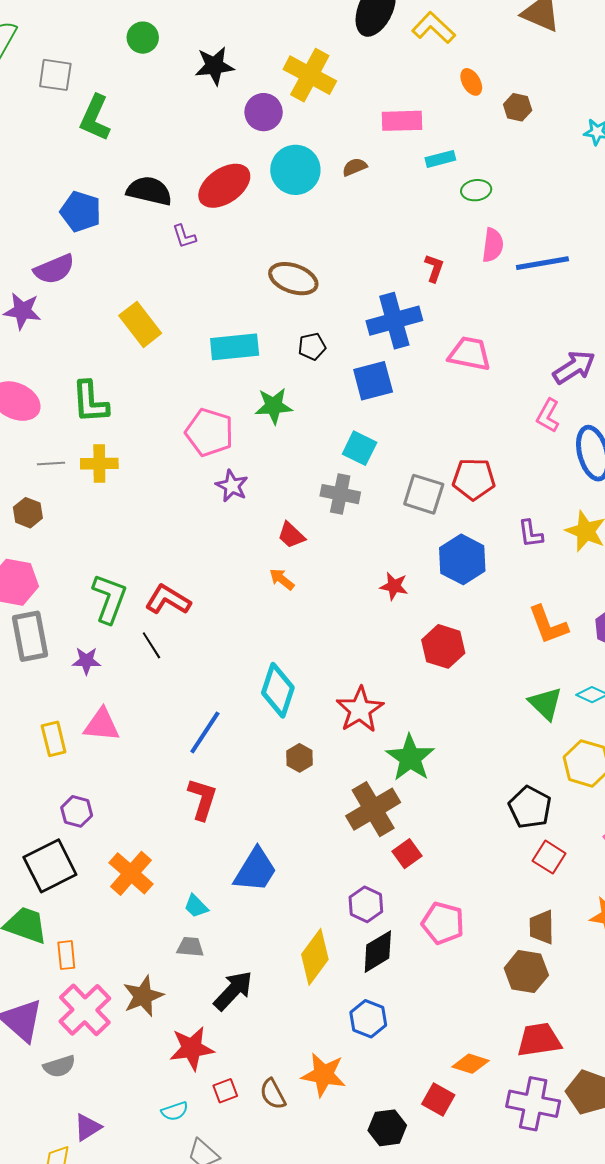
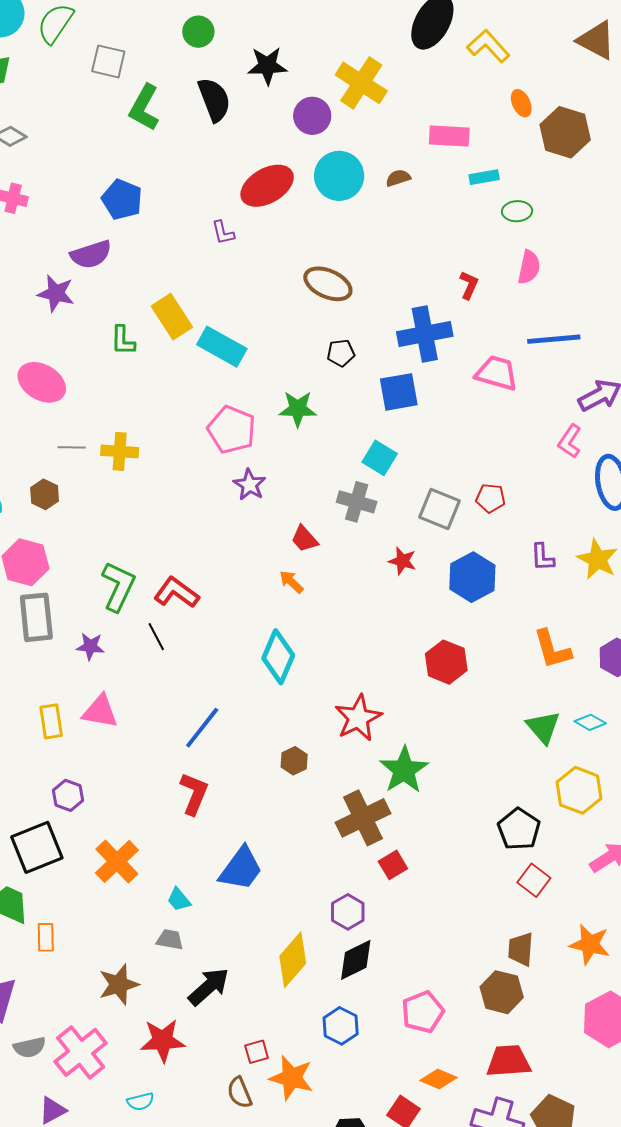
brown hexagon: (518, 107) -> (565, 132), size x1.8
black semicircle: (149, 191) -> (214, 100), moved, turned 51
blue line: (542, 263) -> (554, 339), moved
cyan rectangle: (235, 347) -> (222, 347), moved, turned 30
green L-shape: (90, 402) -> (123, 340), moved, size x0.7
red pentagon: (474, 479) -> (491, 498), size x0.7
red star: (394, 586) -> (402, 561), moved
cyan diamond: (278, 690) -> (278, 657), moved
pink pentagon: (443, 923) -> (423, 1012), moved, turned 30
pink cross: (85, 1010) -> (81, 1052), moved
red square: (225, 1091) -> (257, 1052), moved

